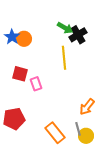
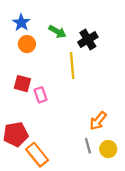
green arrow: (65, 28) -> (57, 32), moved
blue star: (12, 37) -> (21, 23), moved
orange rectangle: (55, 133) -> (37, 155), moved
yellow circle: (86, 136) -> (108, 149), moved

